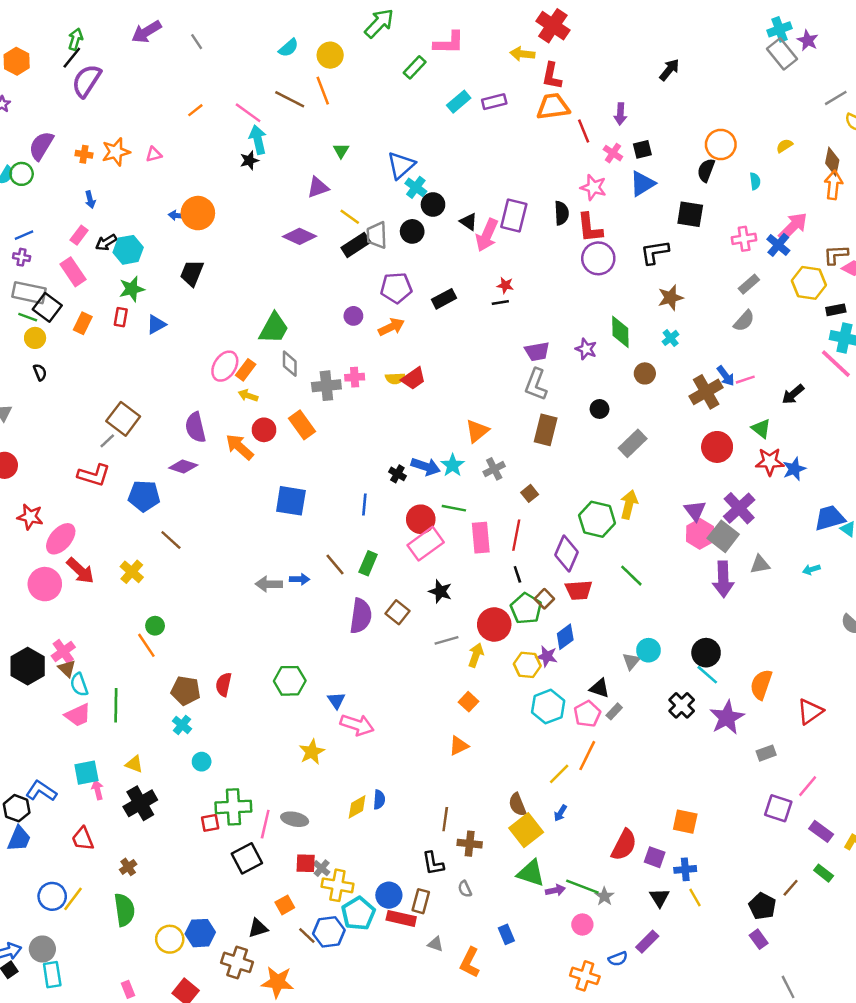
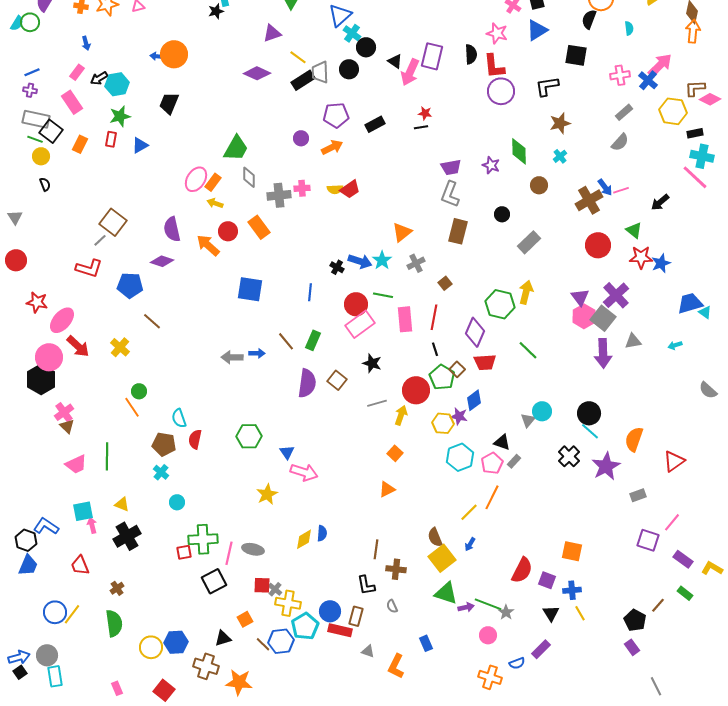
black hexagon: (28, 666) -> (41, 379), moved
cyan semicircle: (79, 685) -> (179, 418), moved

